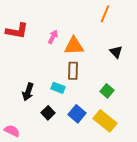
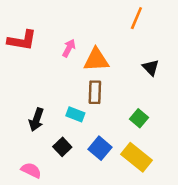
pink semicircle: (12, 131) -> (31, 170), moved

